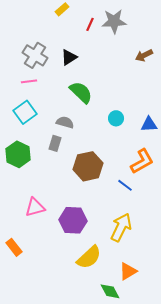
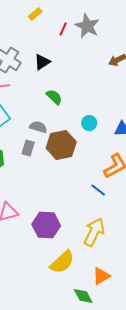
gray star: (114, 21) -> (87, 26), turned 30
green semicircle: (81, 92) -> (54, 97), size x0.7
brown hexagon: (88, 166) -> (61, 145), moved

